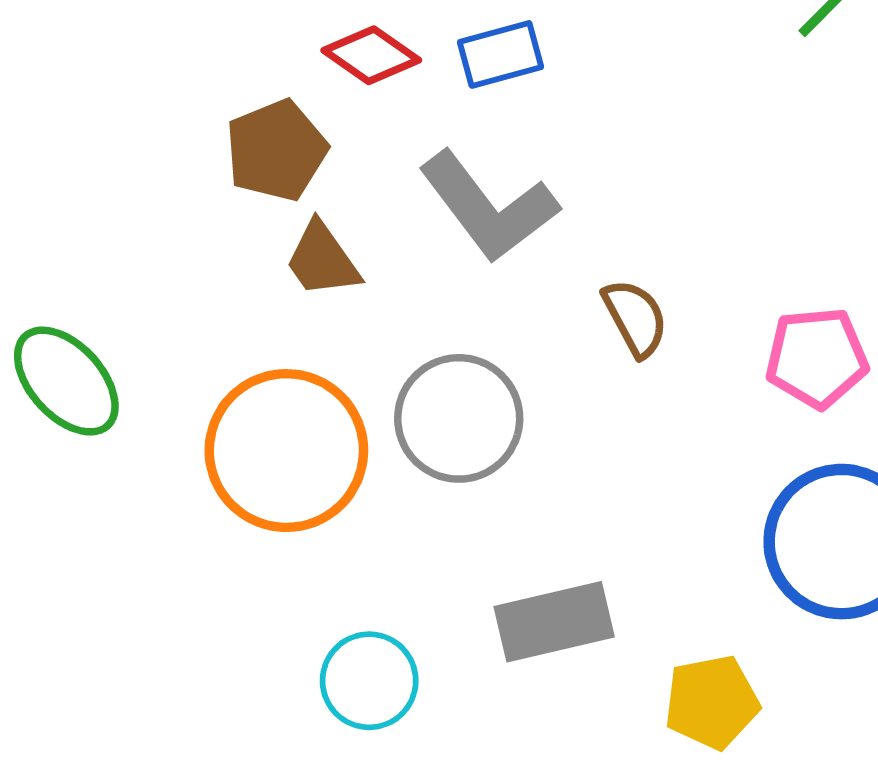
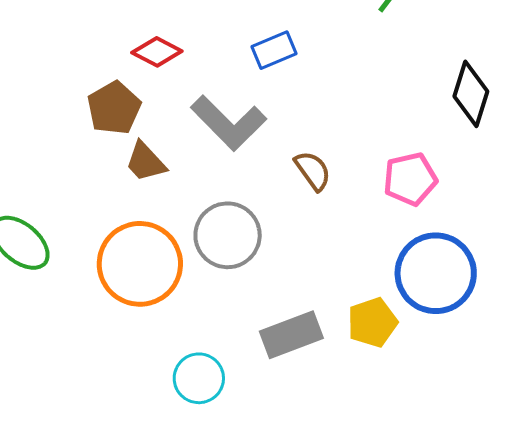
blue rectangle: (501, 54) -> (274, 50), moved
yellow pentagon: (712, 702) -> (372, 322), moved

